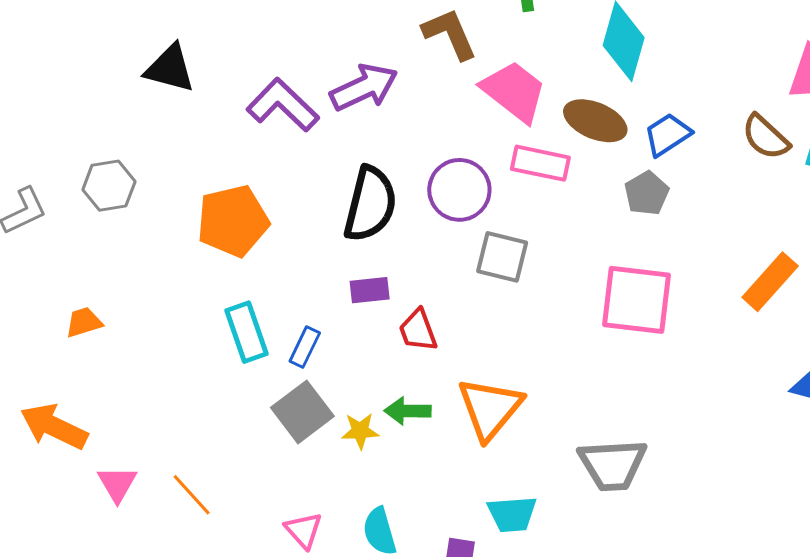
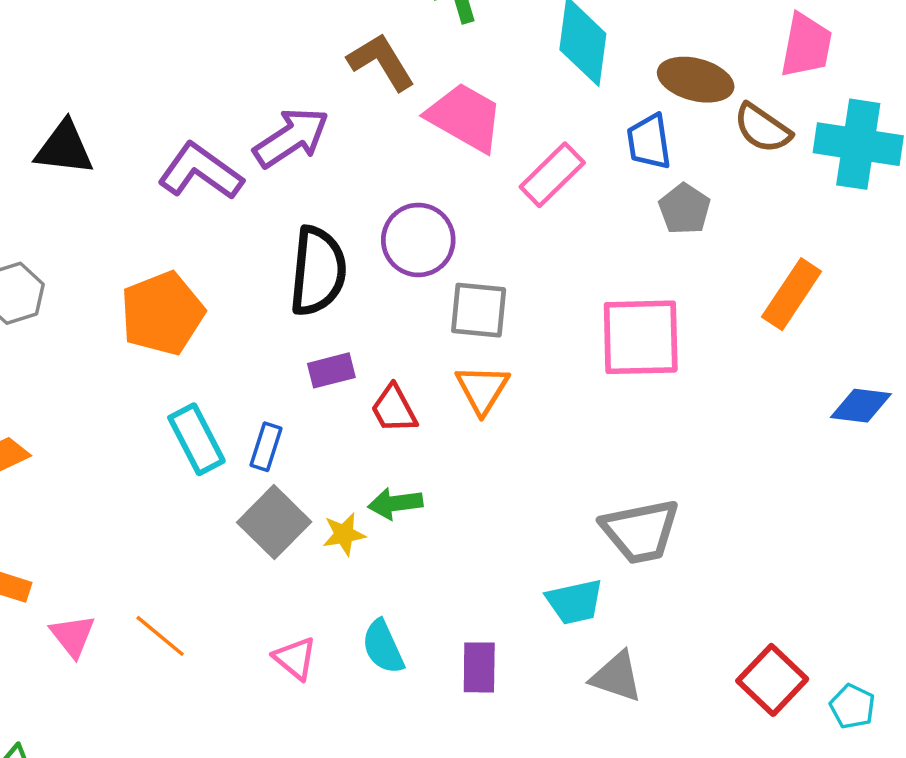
brown ellipse: (595, 121) -> (696, 80), moved
blue trapezoid: (668, 135) -> (649, 142), turned -57
pink rectangle: (540, 163) -> (552, 175), moved, turned -48
gray pentagon: (647, 193) -> (685, 209), moved
orange triangle: (490, 408) -> (482, 389), moved, size x0.7
cyan trapezoid: (512, 514) -> (575, 602), moved

